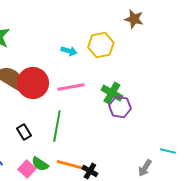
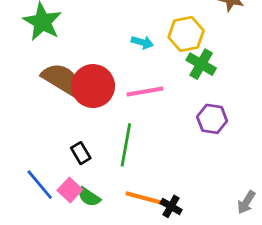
green cross: (112, 93) -> (201, 64), moved
green semicircle: (40, 164) -> (89, 197), moved
pink square: (27, 169) -> (70, 190), moved

